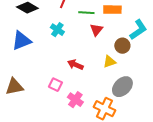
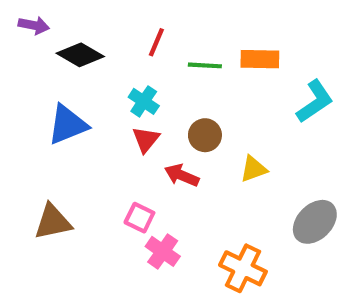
red triangle: (96, 30) -> (146, 139), moved
brown circle: (122, 46) -> (205, 135), moved
gray ellipse: (122, 87) -> (315, 222), moved
pink cross: (75, 100) -> (163, 251), moved

